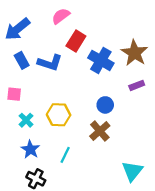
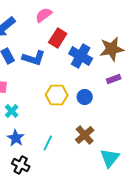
brown star: (135, 53) -> (112, 49), turned 30
yellow hexagon: (59, 115) -> (57, 95), moved
brown cross: (100, 131) -> (85, 135), moved

